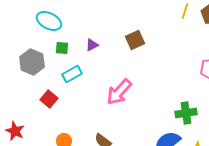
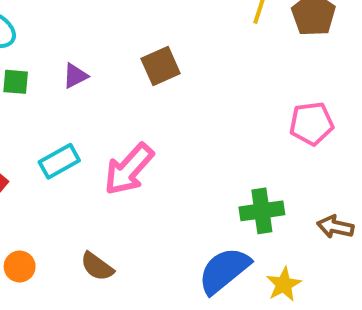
cyan rectangle: (72, 74) -> (59, 161), moved

